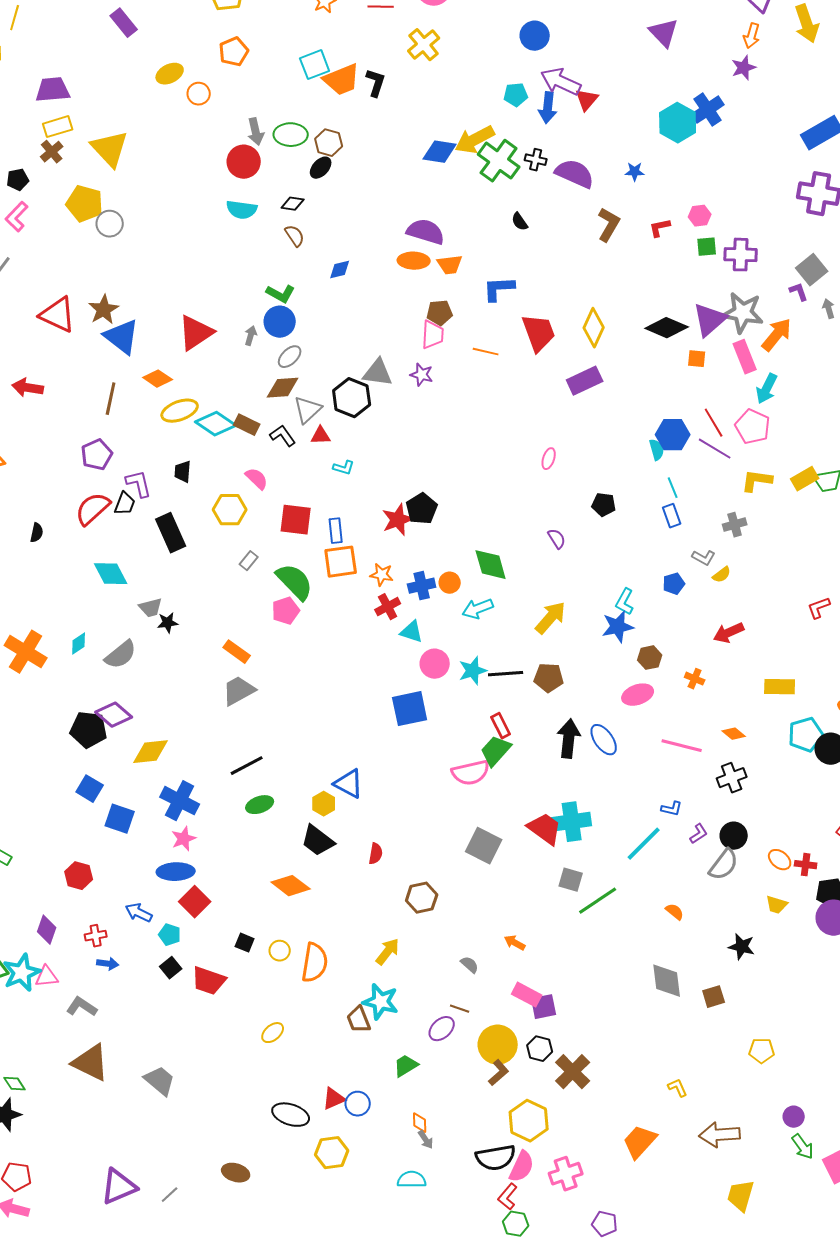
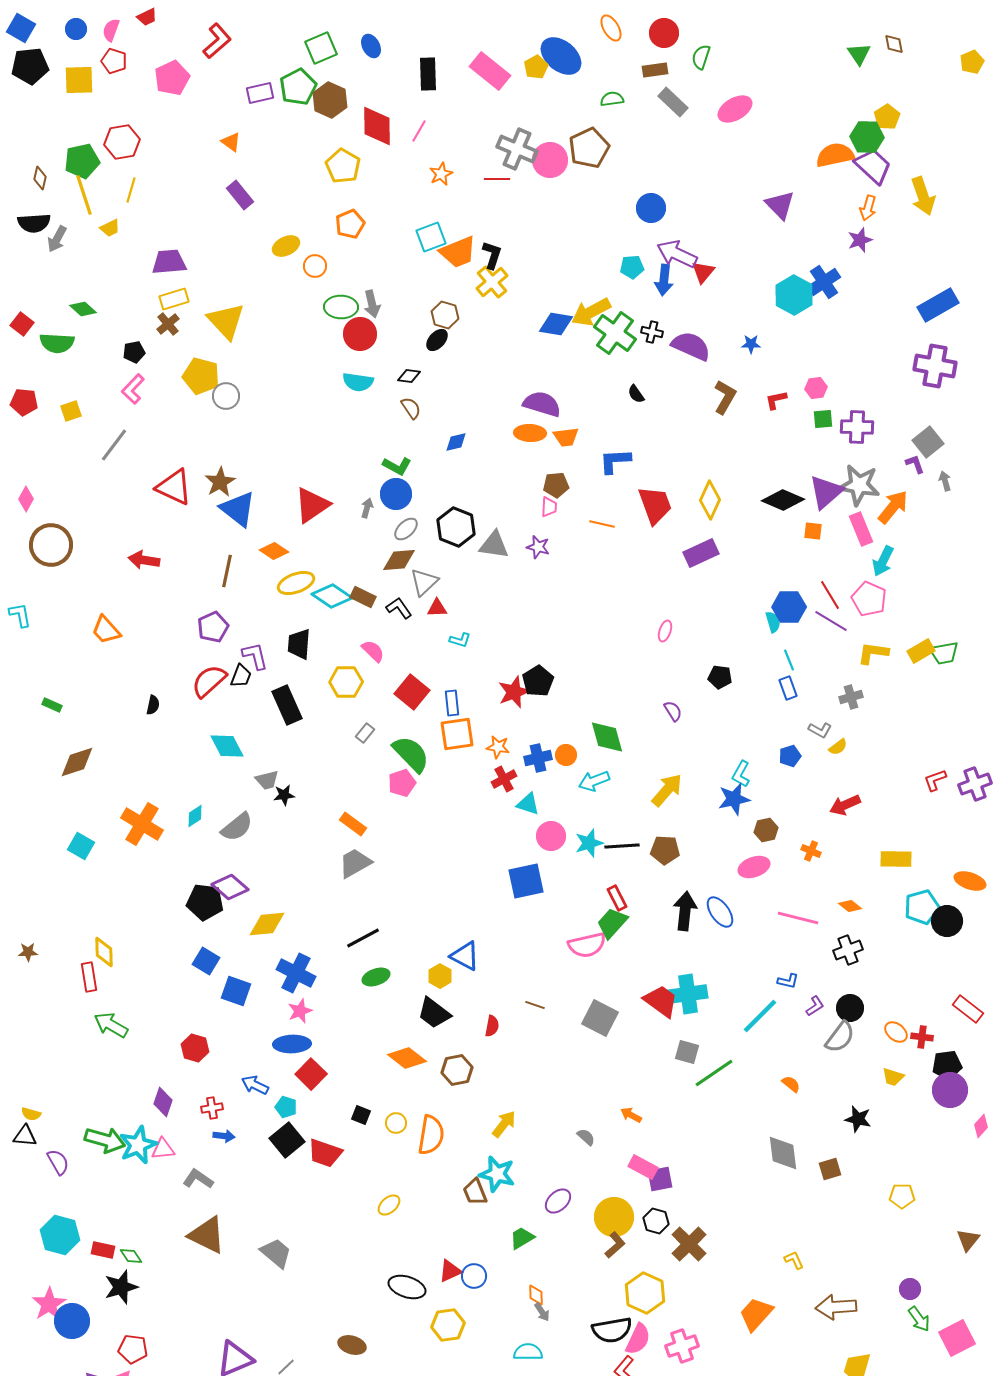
yellow cross: (424, 45) -> (492, 282), moved
green ellipse: (291, 135) -> (341, 307), moved
pink trapezoid: (433, 335) -> (549, 507), size x0.7
black hexagon: (352, 398) -> (456, 527), moved
black trapezoid: (183, 472) -> (299, 644), size x1.4
red square: (296, 520) -> (412, 692), turned 32
brown hexagon: (422, 898) -> (457, 1070), moved
black square: (171, 968) -> (287, 1140), size x1.6
brown line: (460, 1009) -> (535, 1005), moved
yellow pentagon: (762, 1051) -> (902, 1196), moved

